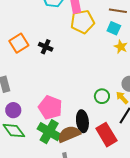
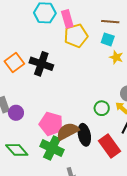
black cross: (46, 47) -> (41, 64), size x1.6
purple circle: (13, 110) -> (16, 113), moved
brown semicircle: (69, 134) -> (68, 131), moved

